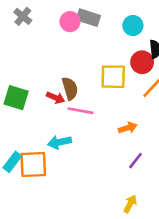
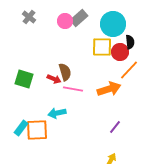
gray rectangle: (88, 18) -> (79, 18), turned -60
cyan circle: (133, 26) -> (113, 24), size x1.6
yellow square: (113, 77) -> (102, 47), moved
orange arrow: (128, 128) -> (109, 89), moved, size x1.6

